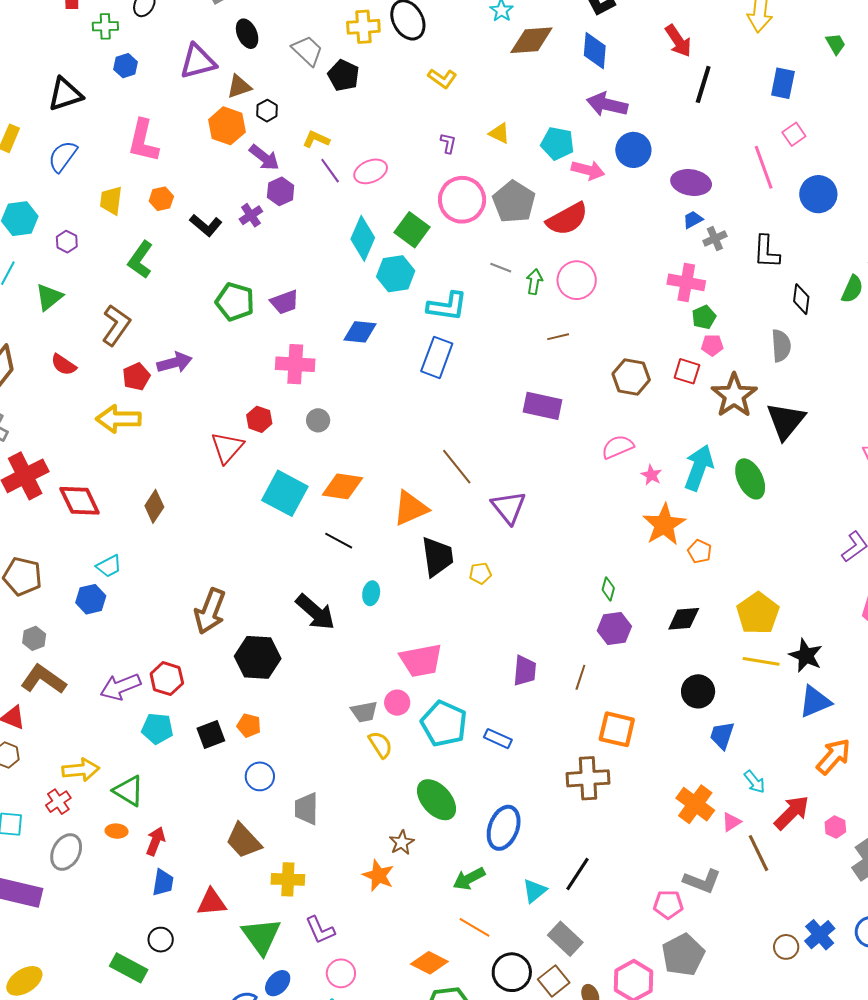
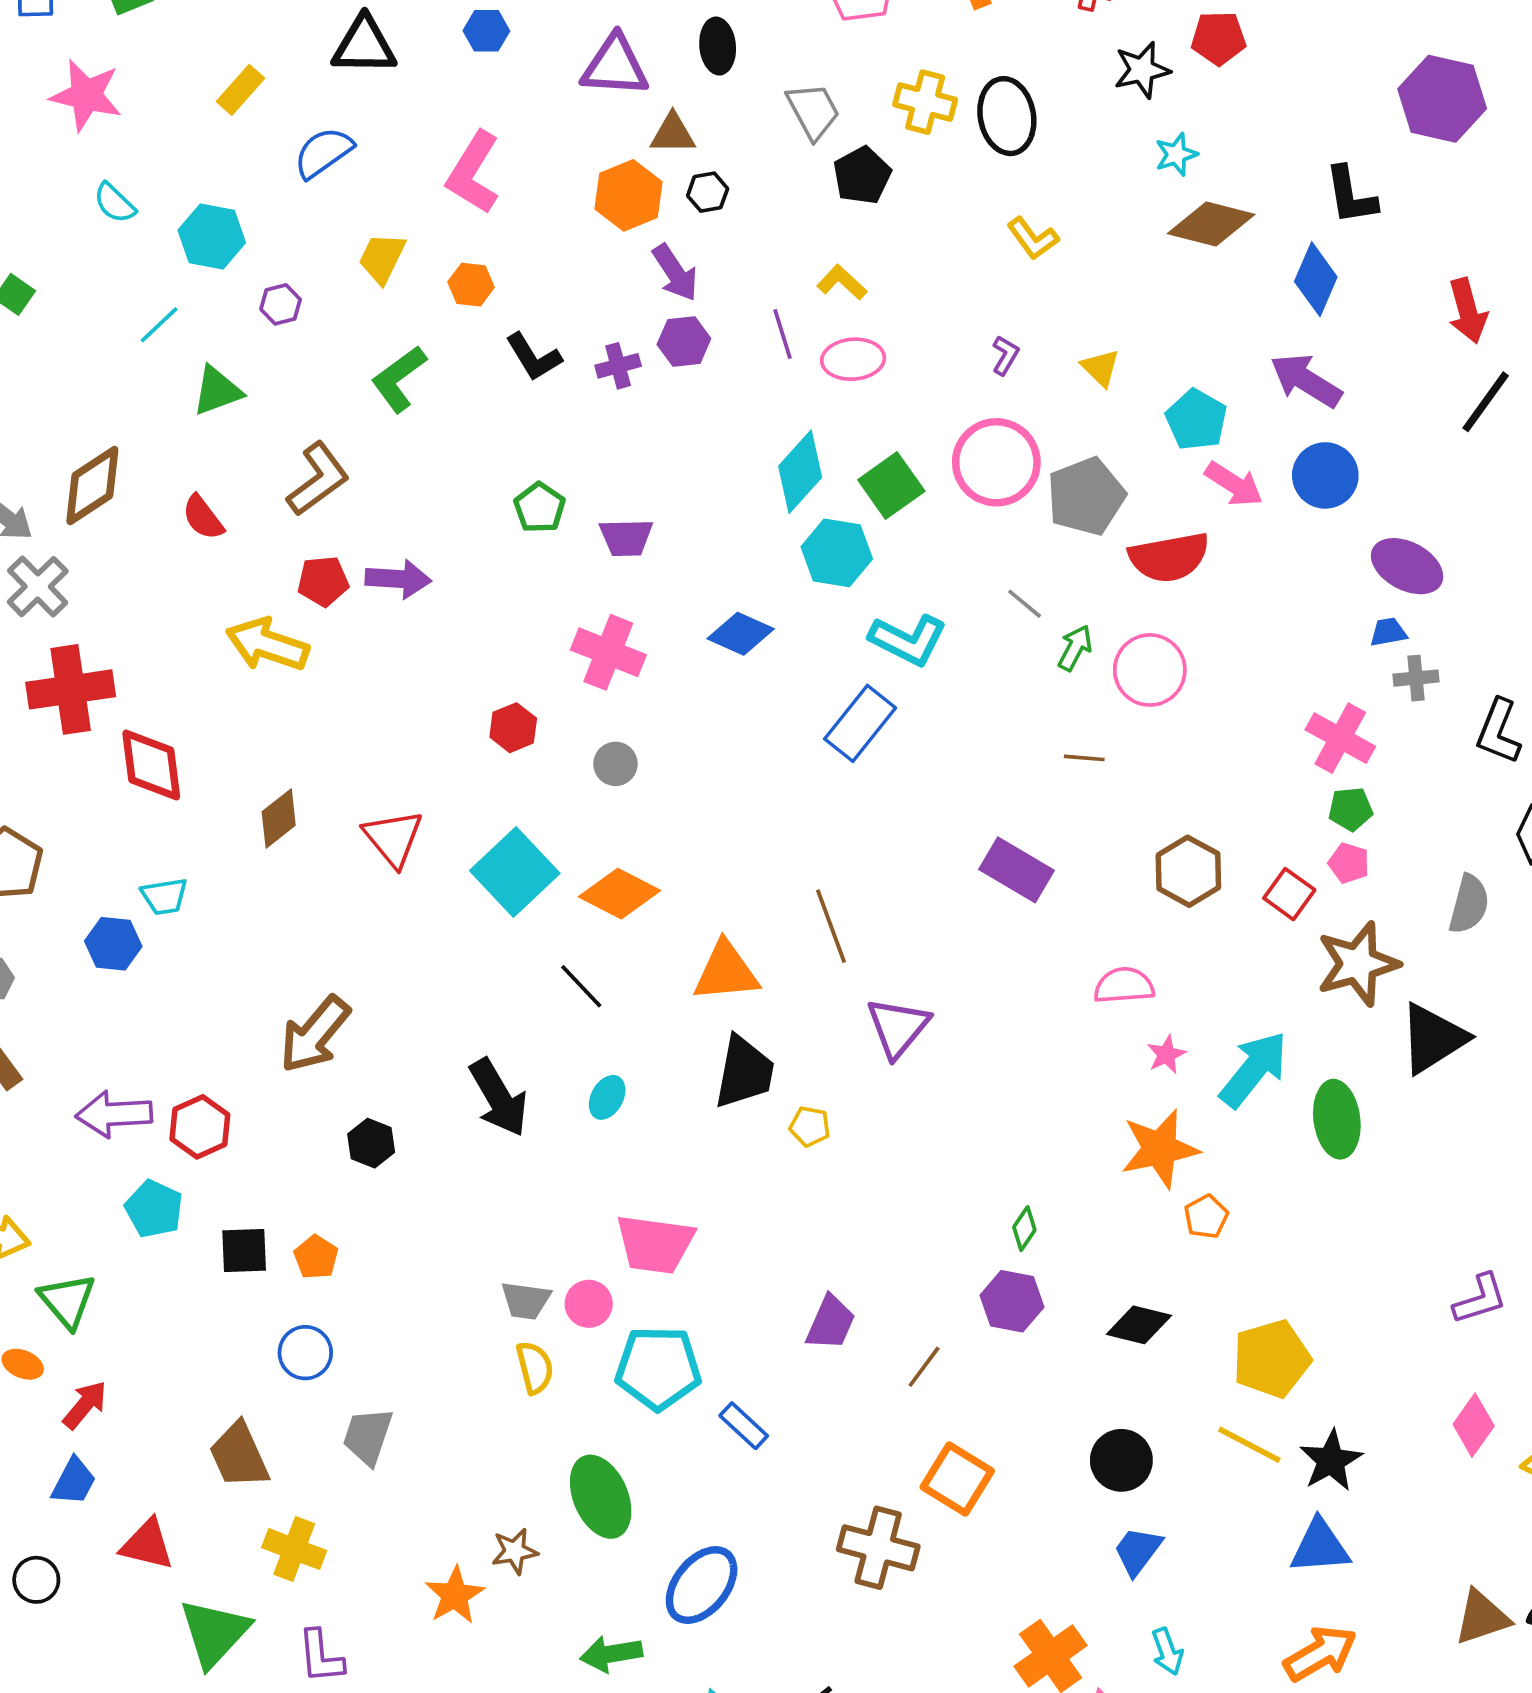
yellow L-shape: (316, 139) -> (842, 282), moved
green pentagon: (235, 302) -> (540, 508), size x0.7
red triangle: (227, 448) -> (393, 838), moved, turned -39
black hexagon: (258, 657) -> (371, 1143), size x0.6
cyan pentagon: (444, 724) -> (658, 1368), turned 30

